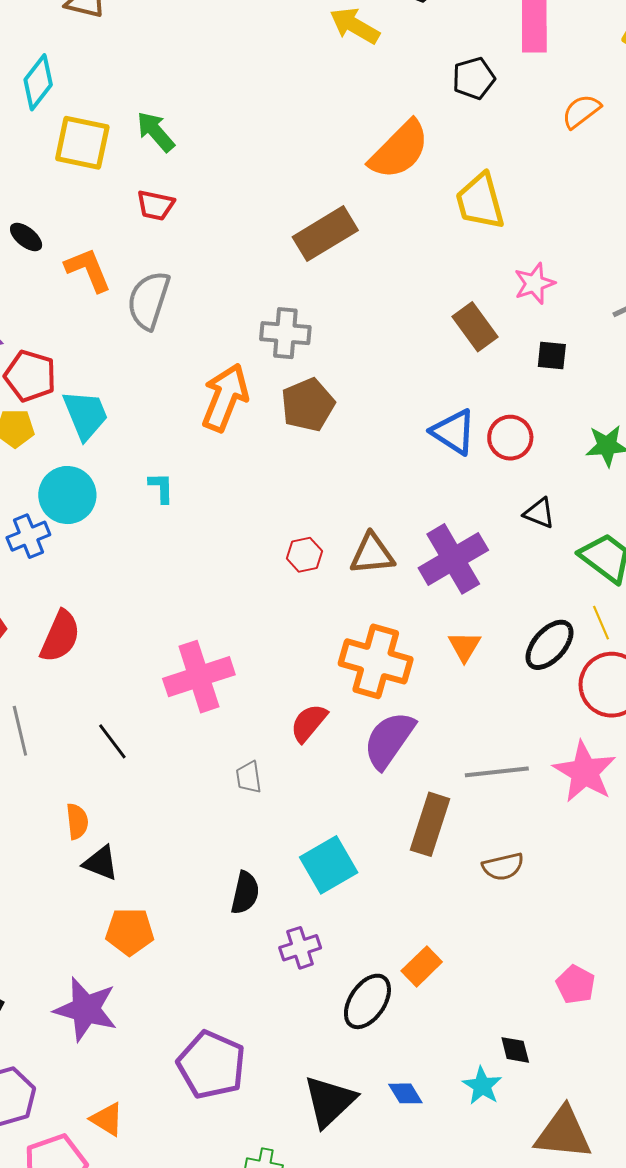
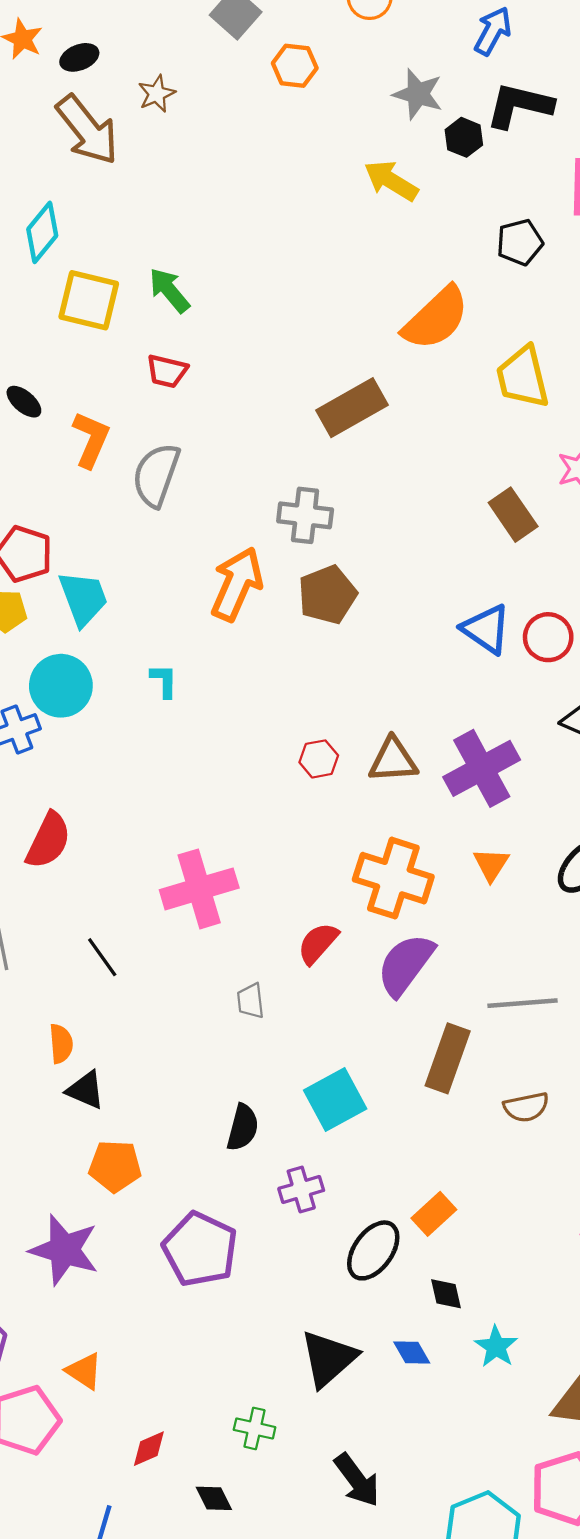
orange L-shape: (88, 270) -> (91, 440), turned 44
black diamond: (515, 1050) -> (446, 1294), moved
purple pentagon: (211, 1065) -> (200, 1249), moved

